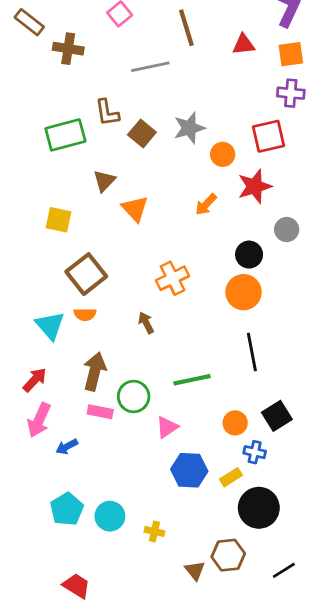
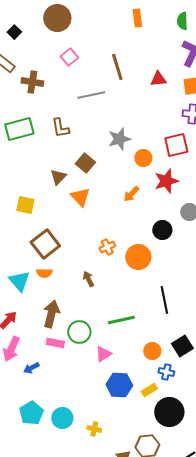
brown square: (142, 133) -> (85, 163), moved
green rectangle: (65, 135) -> (19, 129), moved
orange cross: (173, 278) -> (107, 247), size x0.7
orange circle: (244, 292) -> (138, 257), moved

